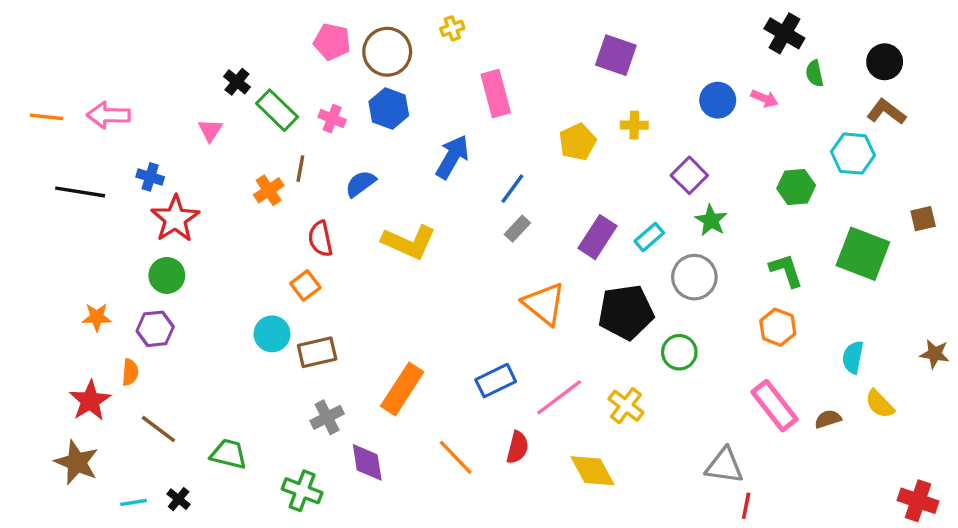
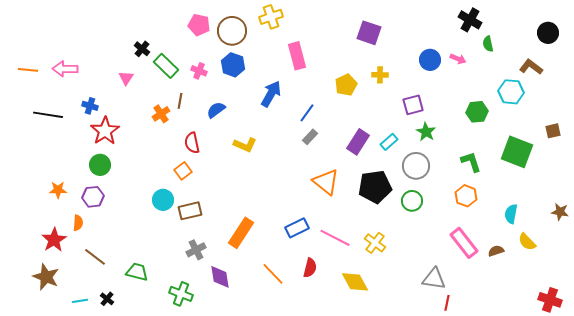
yellow cross: (452, 28) -> (271, 17), size x1.6
black circle: (885, 62) -> (548, 33), moved
purple square: (689, 175) -> (413, 105), turned 30
yellow L-shape: (409, 242) -> (245, 145), size x0.7
green circle: (679, 352) -> (412, 201), moved
pink line: (559, 397) -> (335, 238), turned 64

